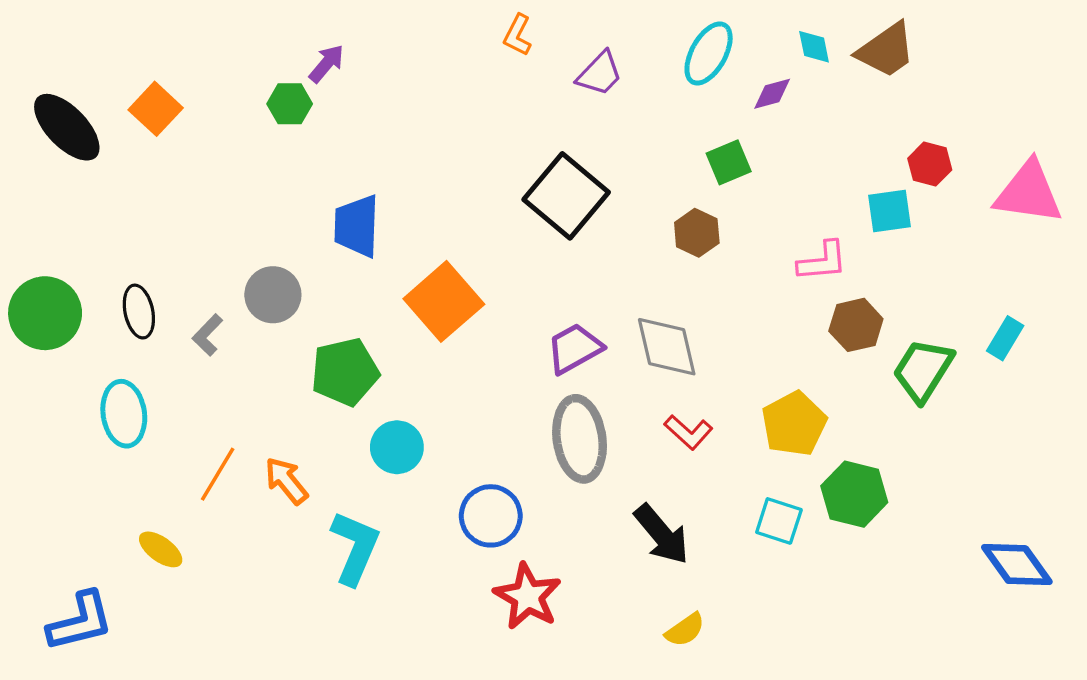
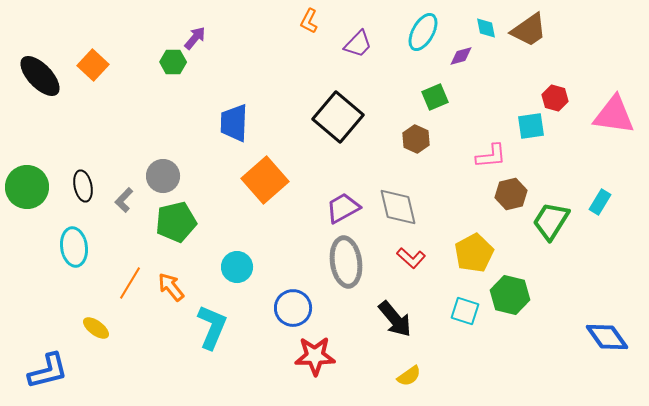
blue trapezoid: (357, 226) -> (234, 123), moved
green pentagon: (345, 372) -> (176, 222), moved
red star: (528, 596) -> (315, 356), turned -30

